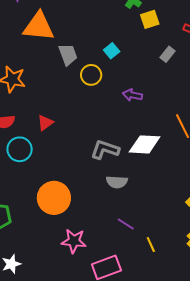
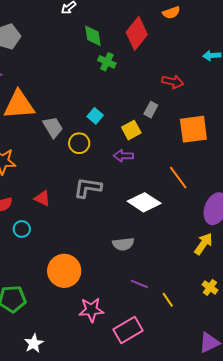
yellow square: (150, 19) -> (131, 130), moved
red triangle: (45, 123) -> (42, 198), turned -48
white diamond: (145, 144) -> (144, 202), turned 40
cyan circle: (20, 149) -> (22, 229), size x0.7
gray L-shape: (105, 150) -> (88, 188), moved

